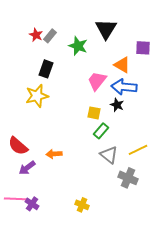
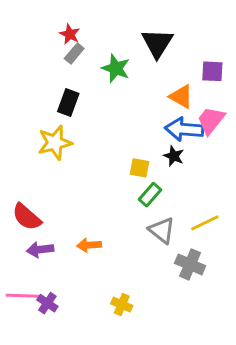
red star: (36, 35) -> (70, 34), moved
pink trapezoid: (97, 81) -> (211, 120), moved
orange arrow: (54, 154) -> (89, 245), moved
purple arrow: (27, 168) -> (40, 250), turned 30

